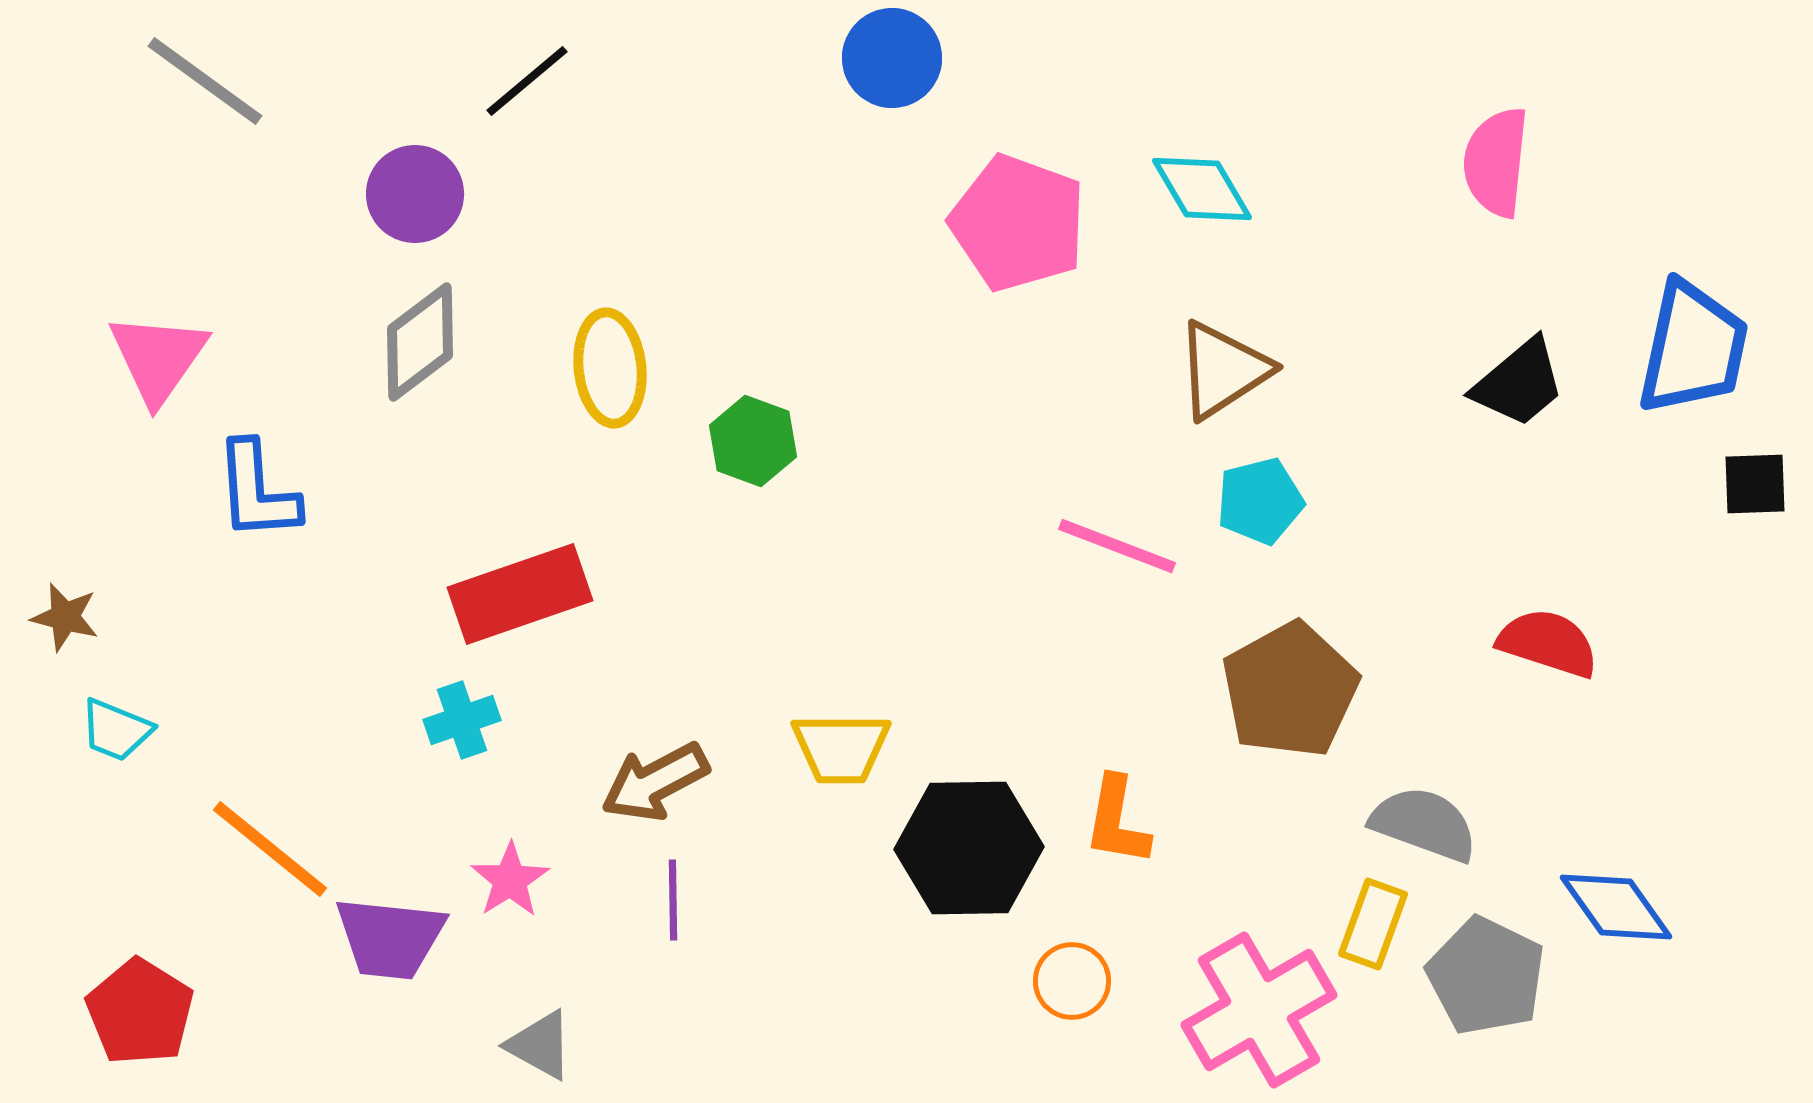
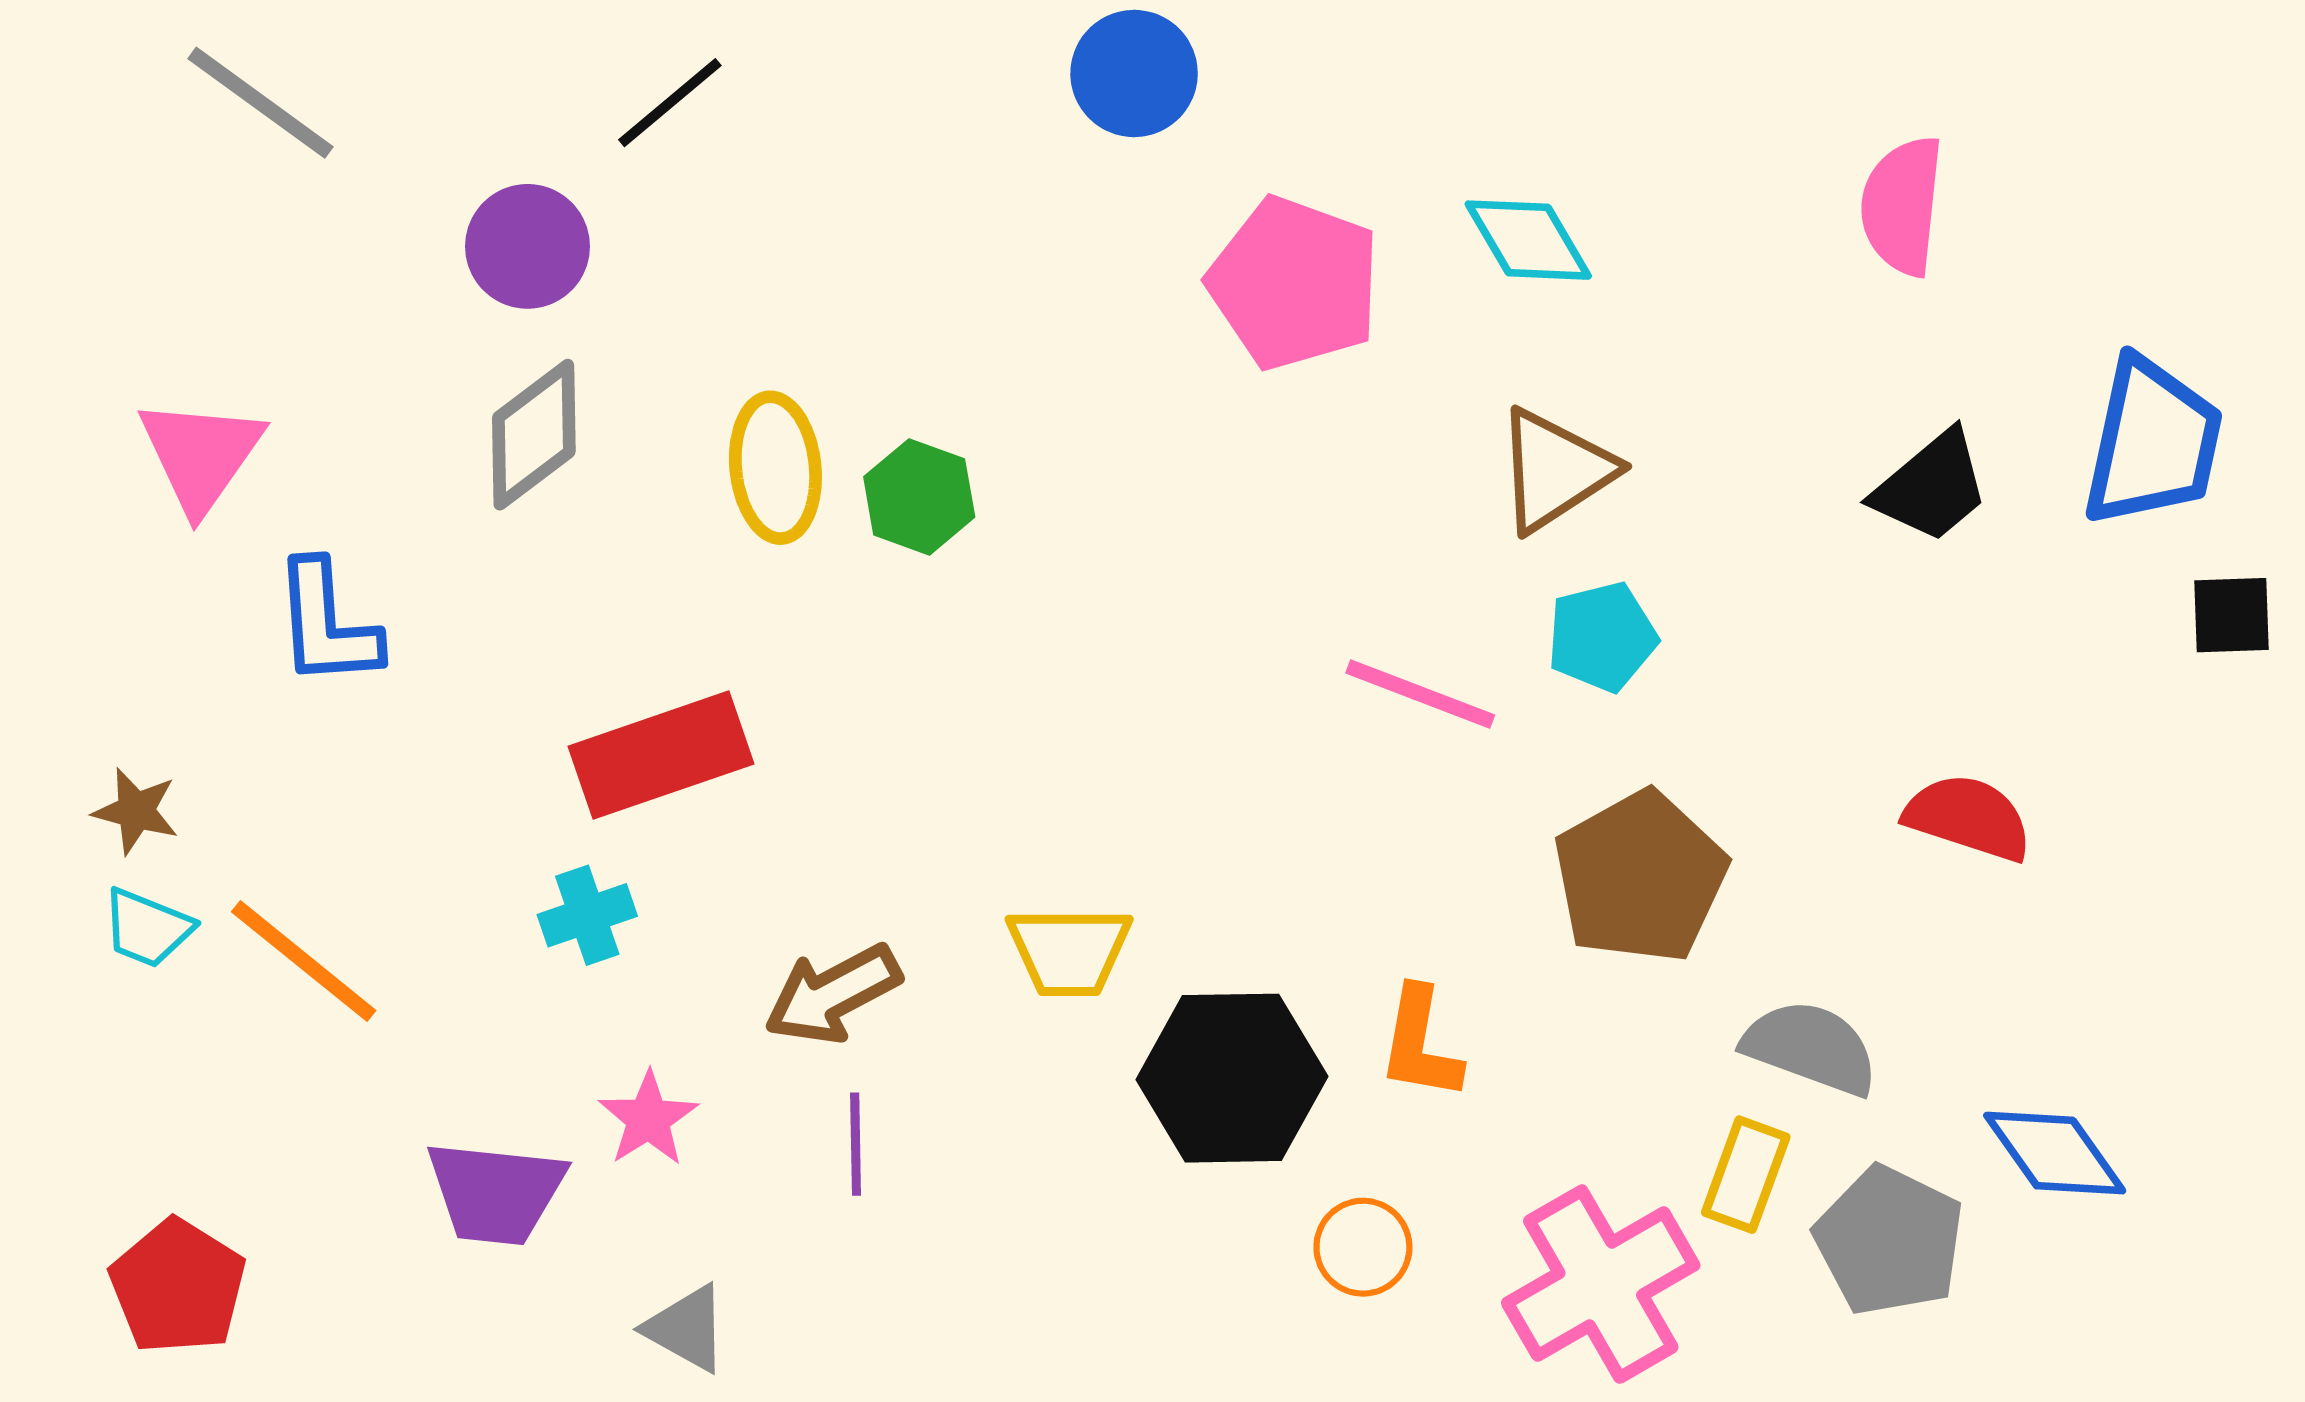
green hexagon: (753, 441) -> (919, 497), moved
brown star: (65, 617) -> (136, 811), moved
orange line: (270, 849) -> (304, 961), moved

